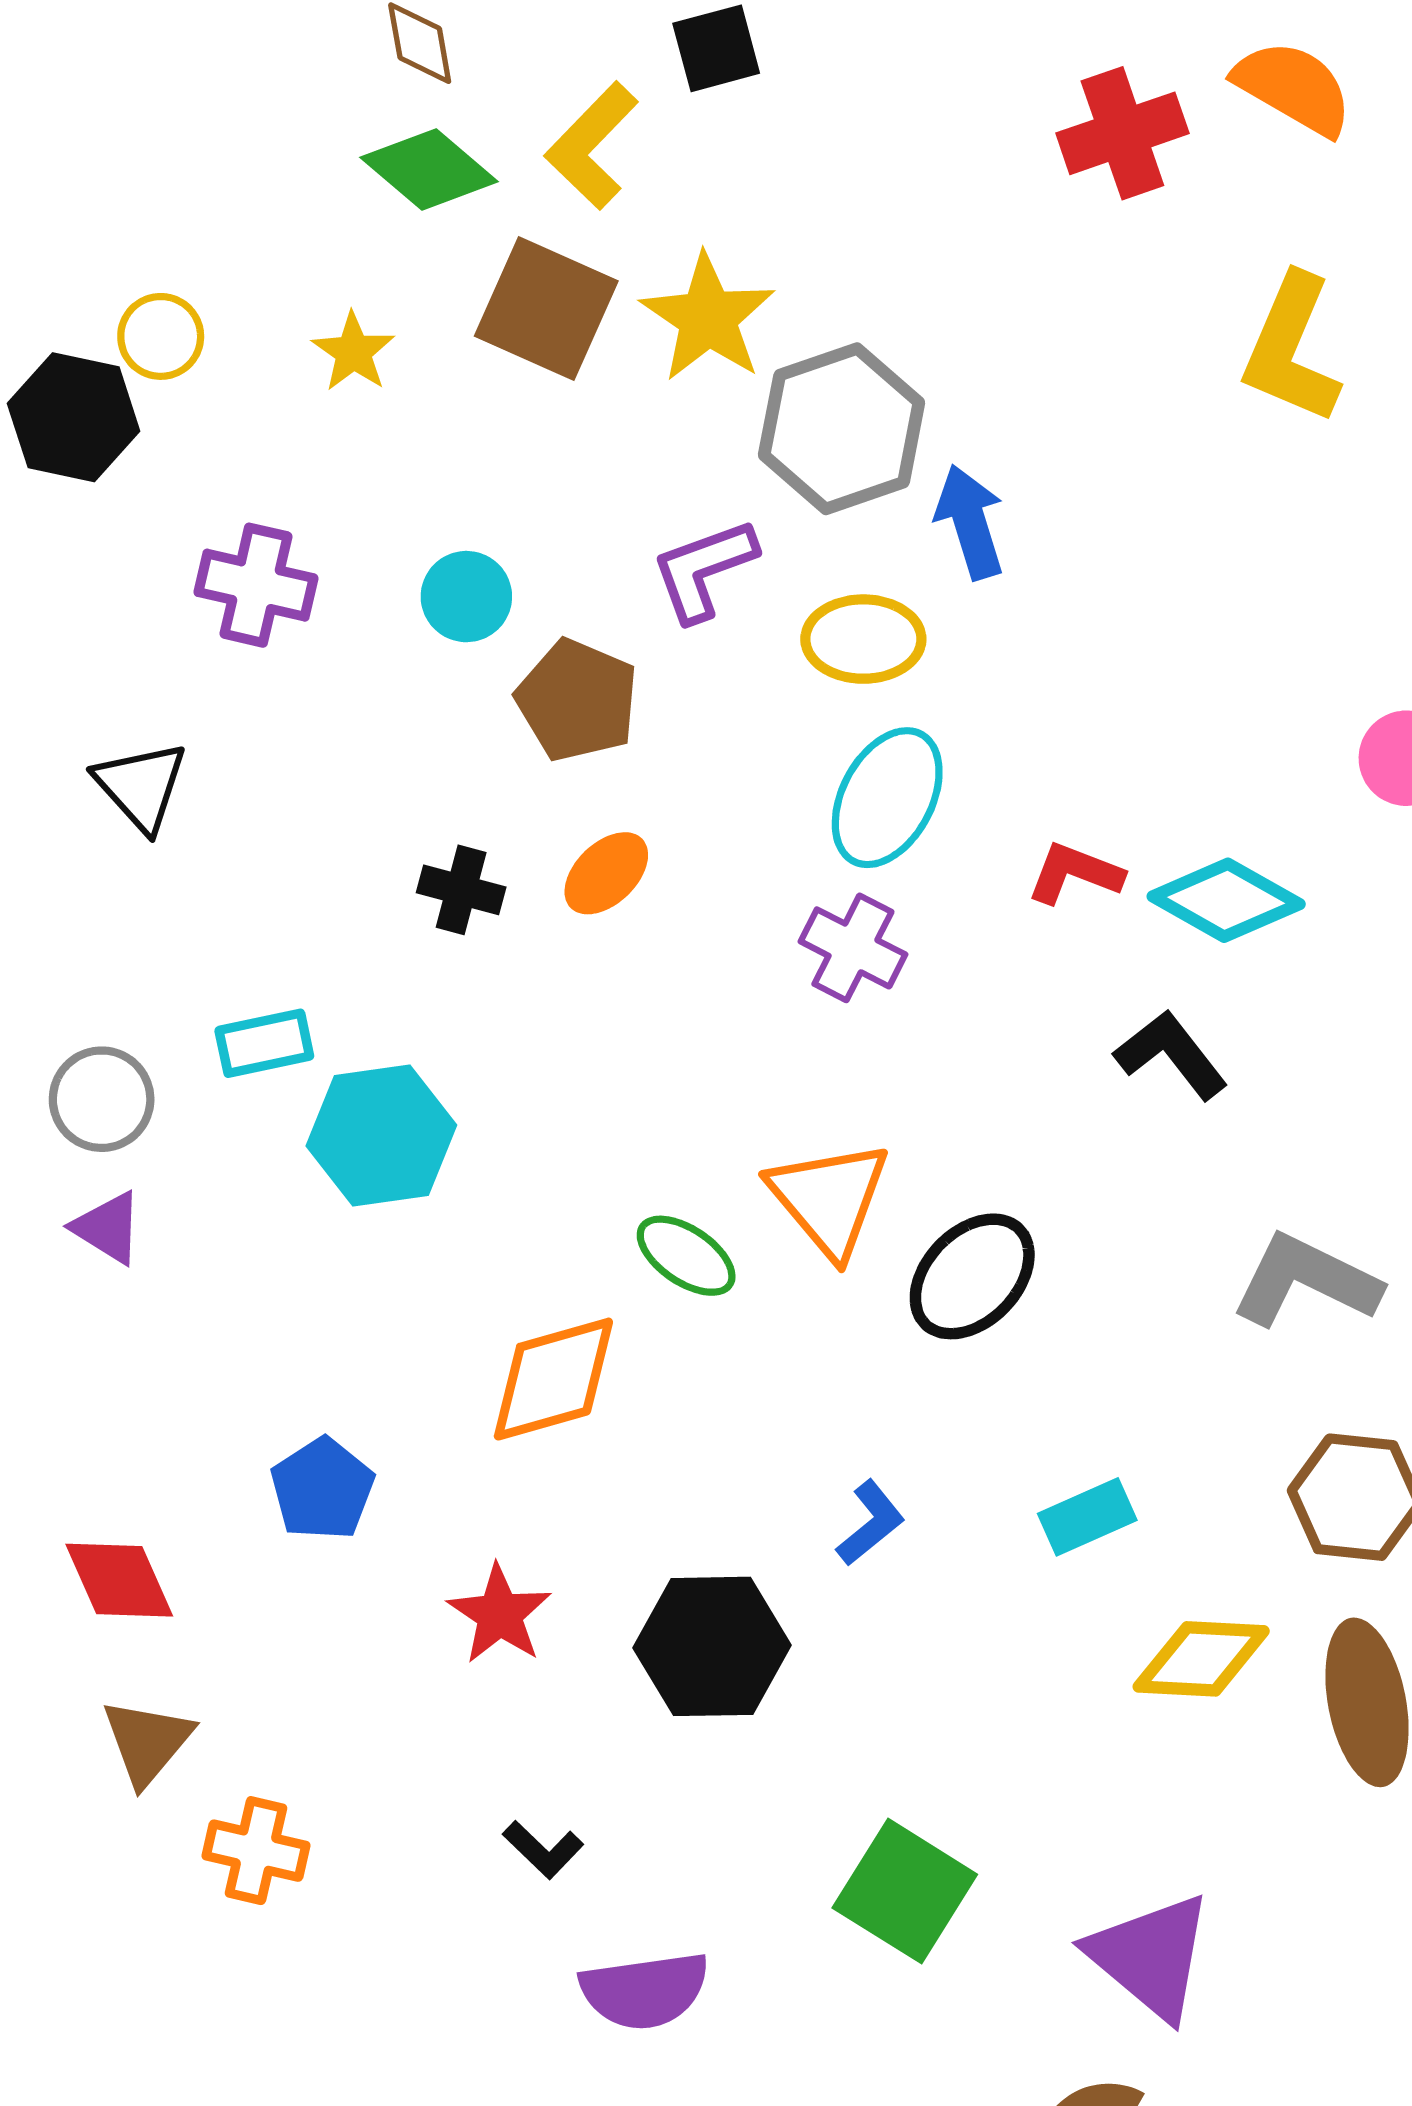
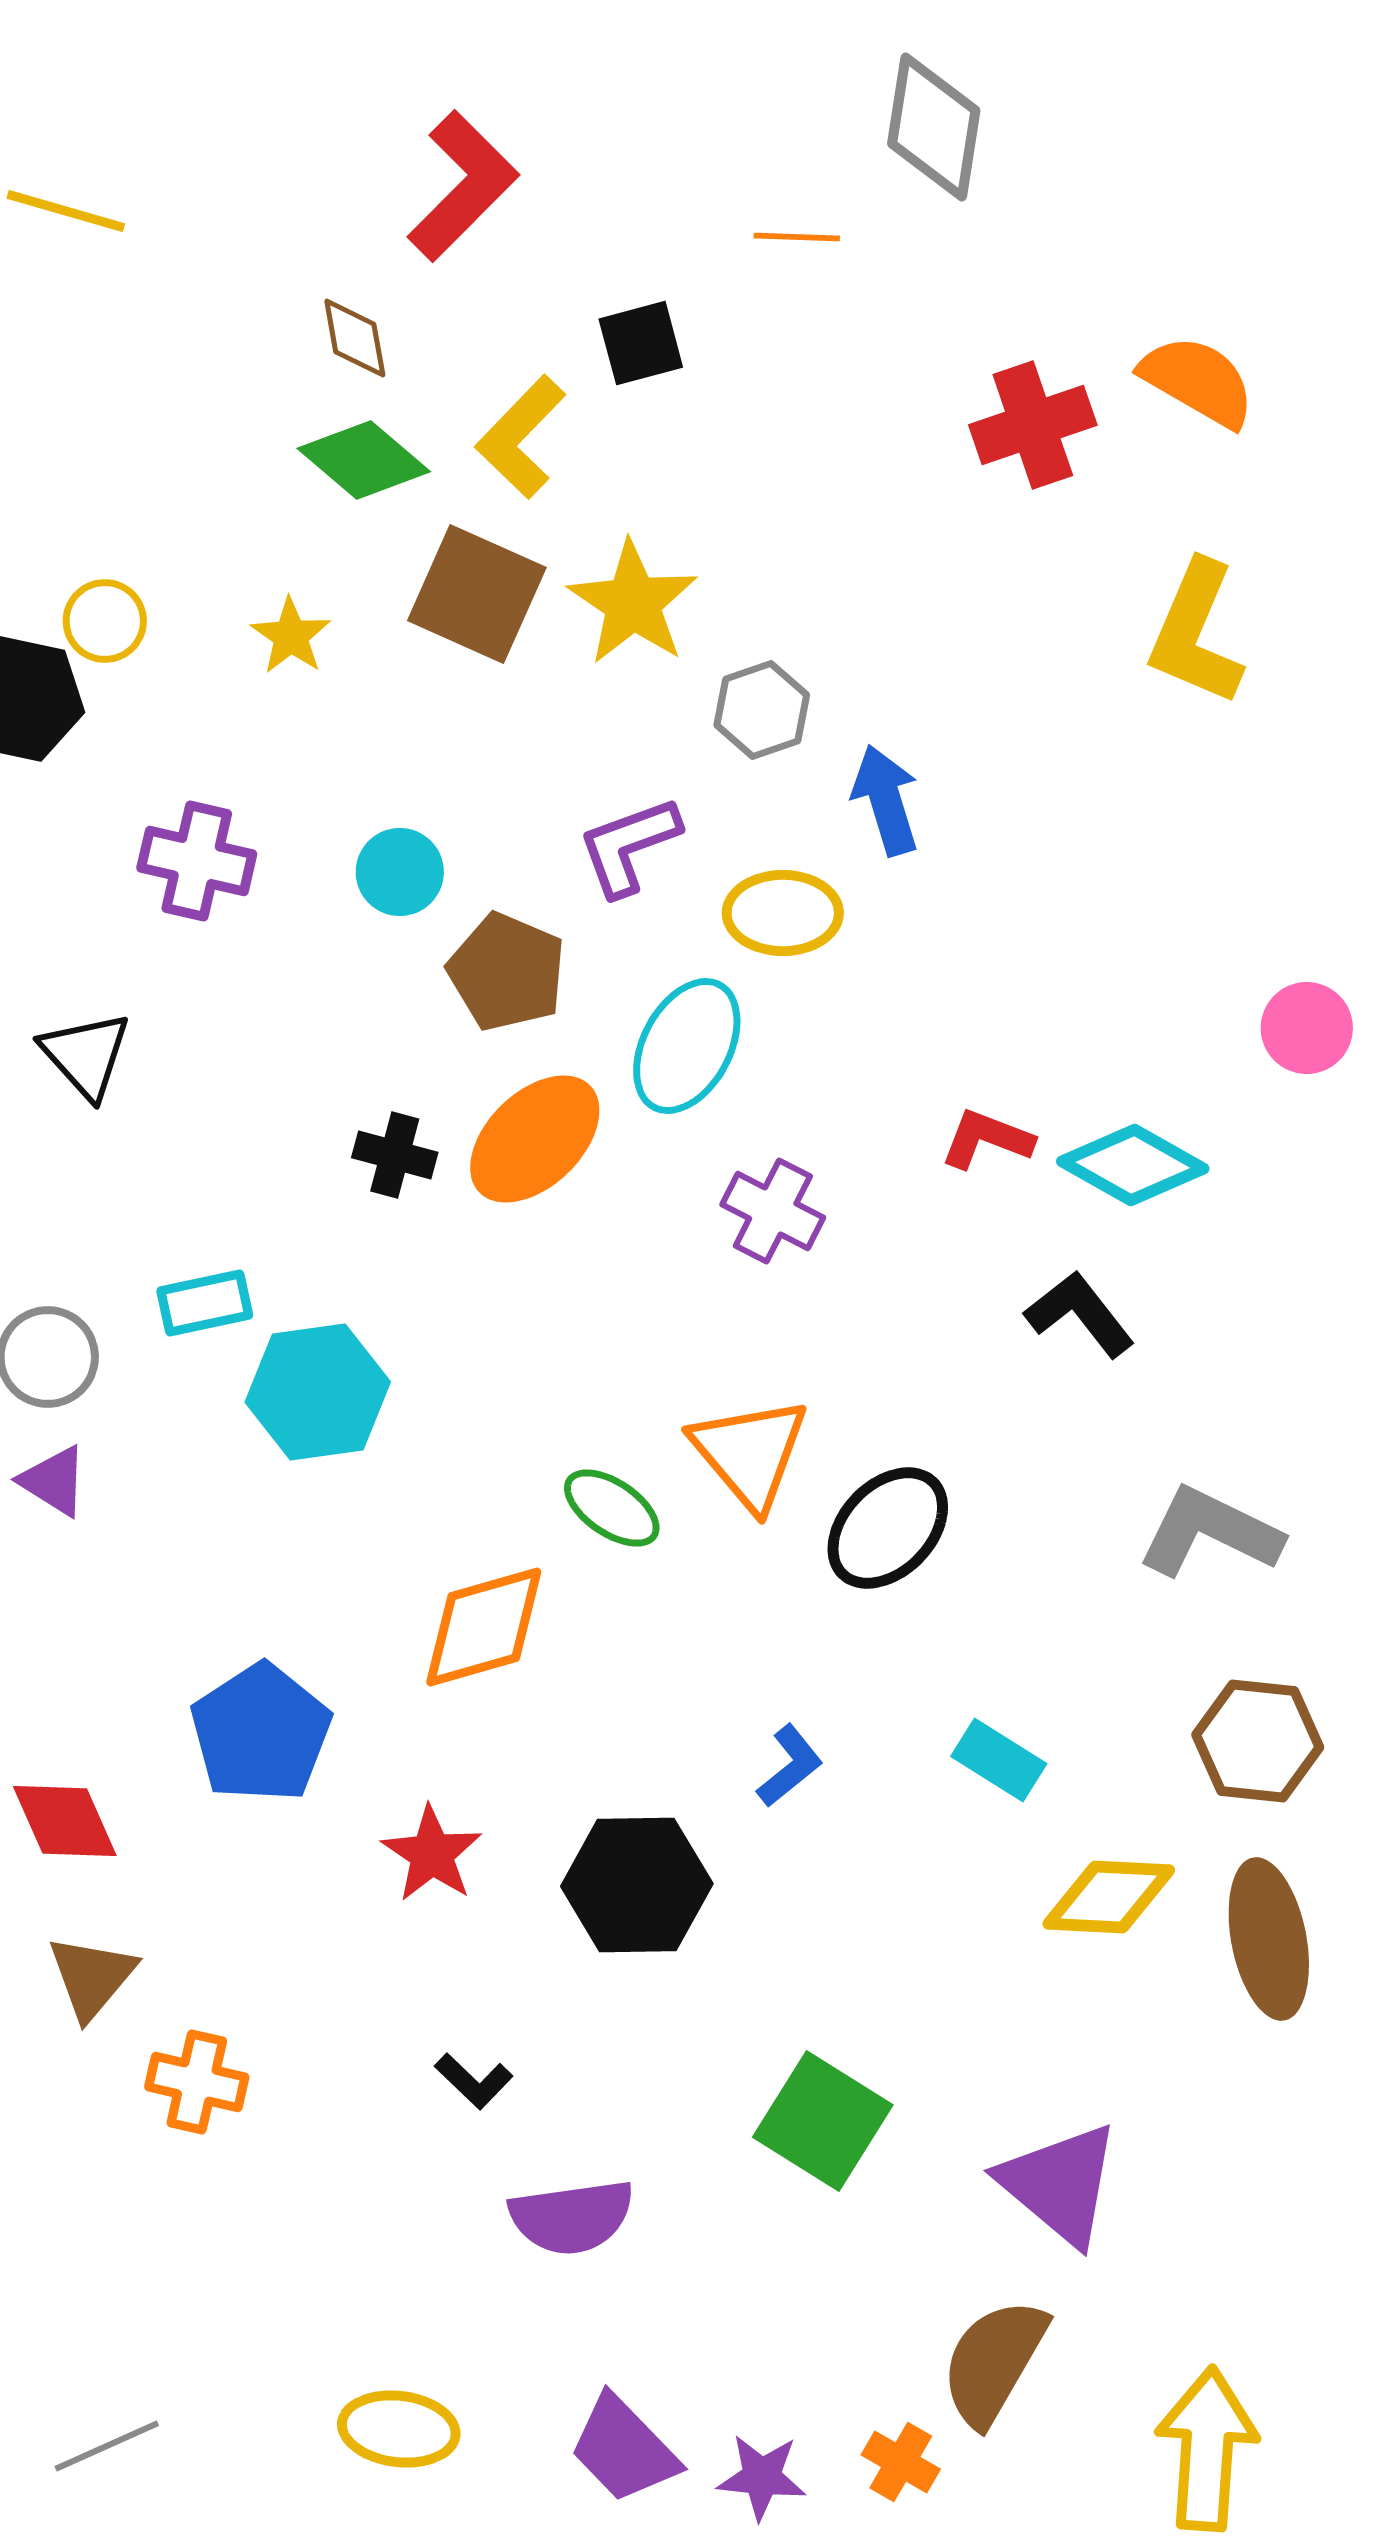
gray hexagon: (842, 429) -> (762, 710), size x0.6
cyan ellipse: (887, 798) -> (687, 1046), moved
orange ellipse: (606, 873) -> (535, 1139), size x1.6
blue pentagon: (322, 1489) -> (261, 1733), size x1.4
cyan rectangle: (1087, 1517) -> (999, 1760), turned 56

